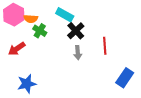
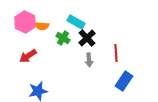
green cross: (40, 31) -> (63, 38), moved
blue rectangle: (125, 78) -> (124, 81), moved

